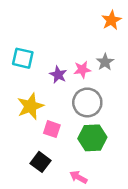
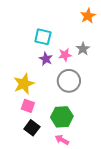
cyan square: (23, 58) -> (43, 37), moved
pink square: (52, 129) -> (28, 106), moved
green hexagon: (92, 138) -> (62, 117), moved

